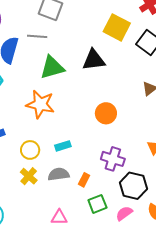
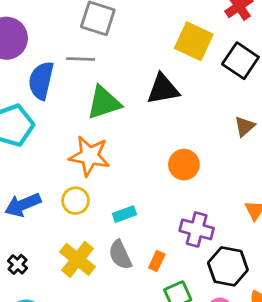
yellow circle: (30, 150) -> (76, 201), moved
gray semicircle: (59, 174) -> (120, 255), turned -105
yellow cross: (29, 176) -> (77, 259), size x1.4

